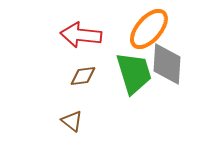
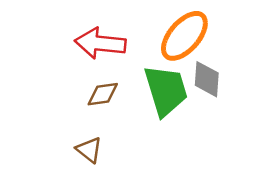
gray diamond: (167, 64) -> (207, 79), size x0.7

